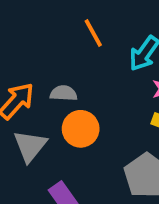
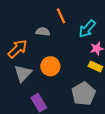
gray semicircle: (64, 93) -> (43, 32), moved

